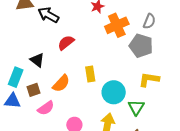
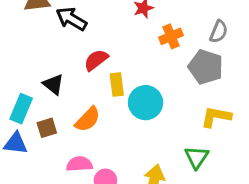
orange cross: (117, 25) -> (171, 36), size x0.7
yellow rectangle: (90, 74) -> (117, 84), moved
cyan circle: (114, 92) -> (146, 103), moved
pink semicircle: (46, 108) -> (79, 164), moved, turned -150

